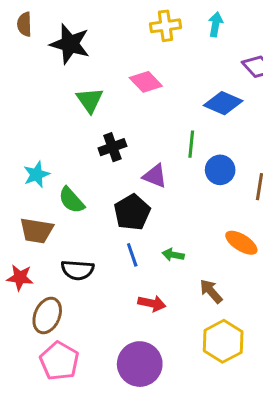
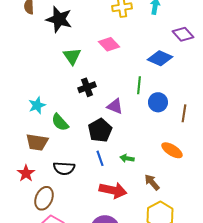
red star: (20, 278) -> (26, 173), turned 30
red arrow: (152, 303) -> (113, 190), size x1.5

